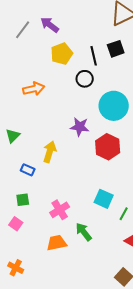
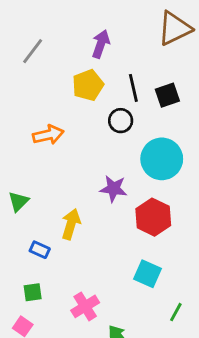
purple arrow: (50, 25) -> (101, 44), moved, turned 72
black square: (116, 49) -> (167, 95), moved
cyan square: (104, 199) -> (148, 274), moved

